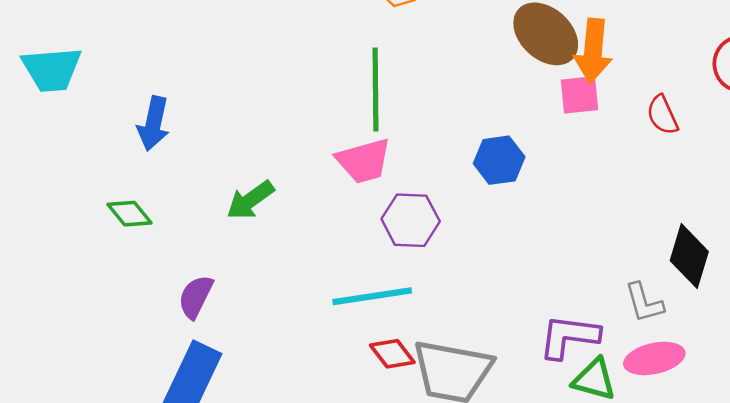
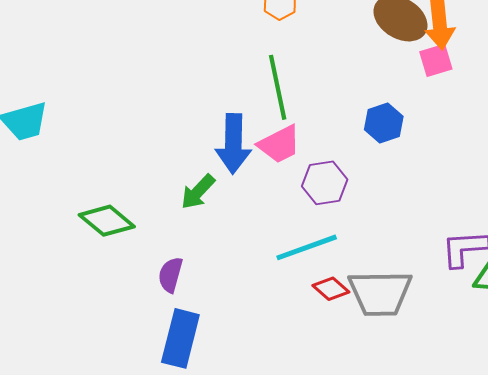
blue arrow: (153, 124) -> (233, 144), moved, size x1.4
green diamond: (130, 214) -> (107, 221), size x1.5

